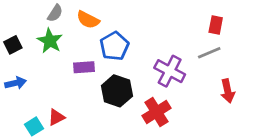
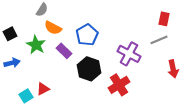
orange semicircle: (88, 20) -> (53, 28), moved
green star: (50, 41) -> (36, 45), moved
purple rectangle: (84, 67) -> (64, 51), turned 49

